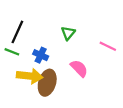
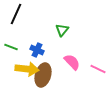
black line: (17, 32) -> (16, 14), moved
pink line: (108, 46) -> (98, 69), moved

